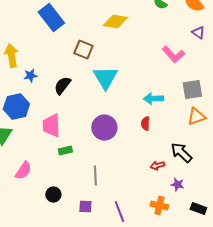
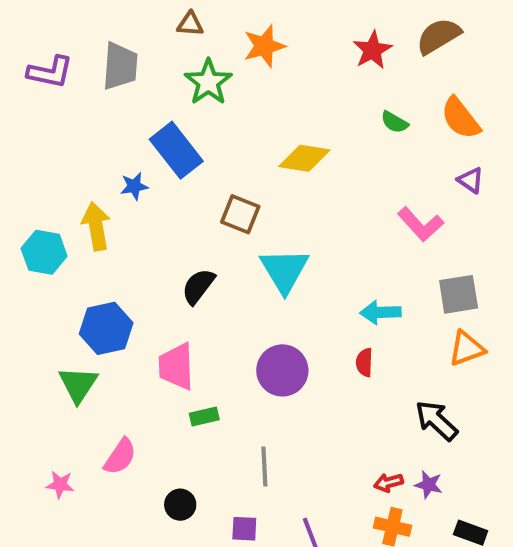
blue star: (30, 76) -> (134, 186), moved
red arrow: (157, 166) -> (388, 483), moved

